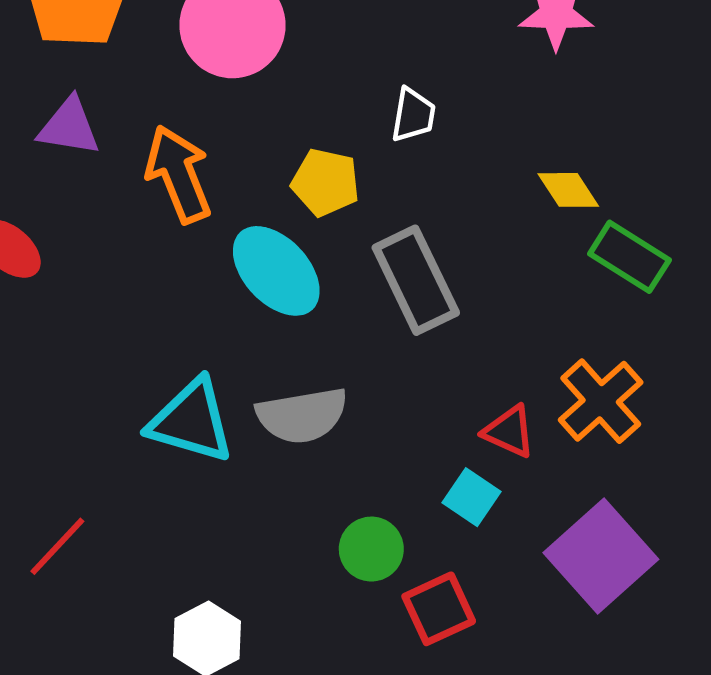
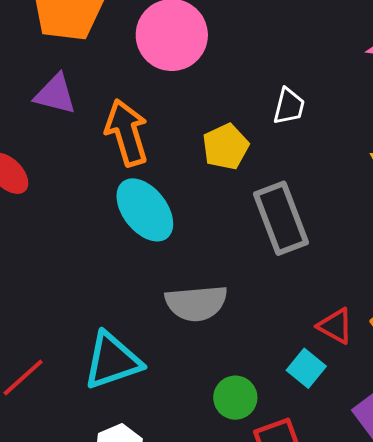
yellow pentagon: (325, 182) -> (226, 147), turned 30
cyan ellipse: (276, 271) -> (145, 210), moved
cyan triangle: (191, 421) -> (112, 361), moved, turned -40

